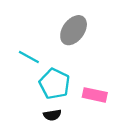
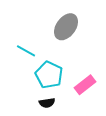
pink rectangle: (95, 95) -> (85, 85), turned -50

